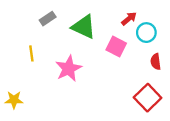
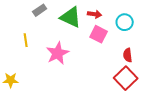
red arrow: (129, 19) -> (95, 14), moved, turned 48
red semicircle: (156, 62) -> (128, 55), moved

